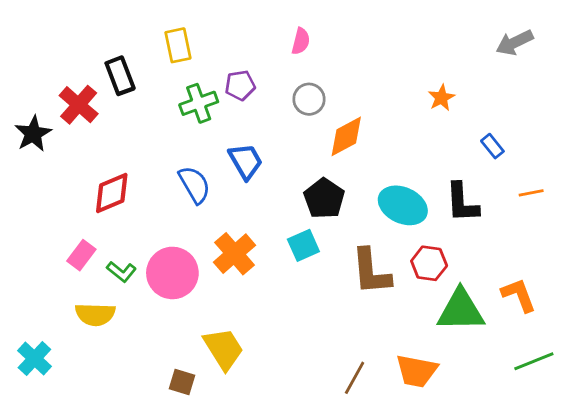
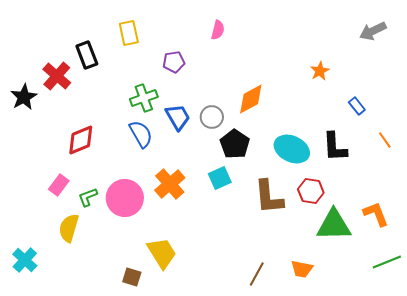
gray circle: (309, 99) -> (212, 117), moved
green cross: (199, 103) -> (144, 98), moved
orange line: (531, 193) -> (385, 140), turned 66
green L-shape: (121, 272) -> (88, 197), turned 120
yellow semicircle: (95, 314) -> (69, 228), turned 104
orange trapezoid: (417, 371) -> (302, 269), size x0.7

